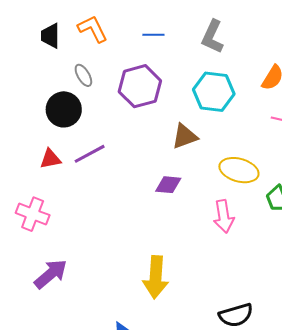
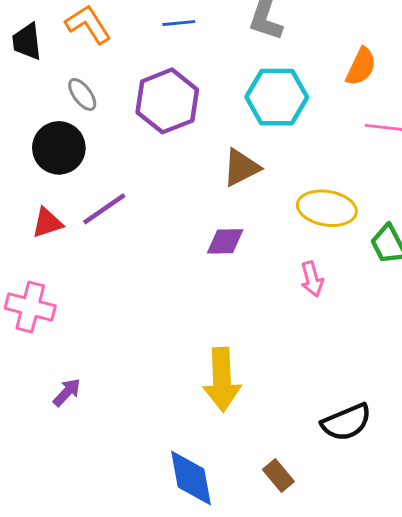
pink arrow: (224, 216) -> (312, 279), size x0.7
purple arrow: (51, 274) -> (67, 392), size x0.6

